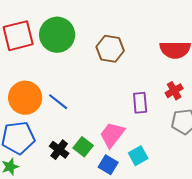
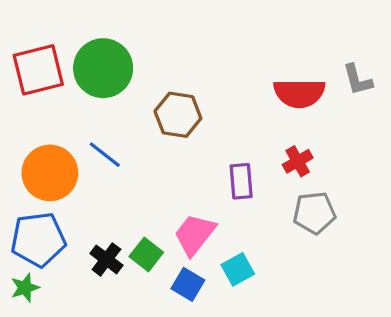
brown hexagon: (110, 49) -> (178, 115), moved
blue line: (58, 102) -> (105, 155), moved

